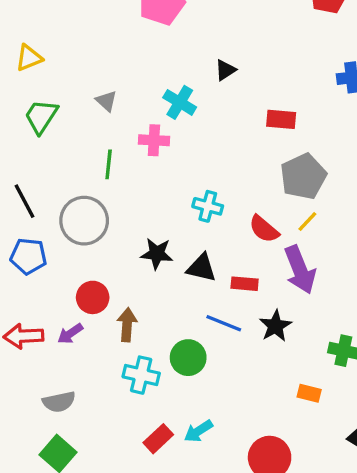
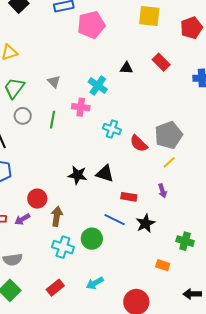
black triangle: (225, 70) -> (126, 68), turned 32
red rectangle: (281, 119) -> (161, 62), moved, turned 36
cyan cross: (208, 206) -> (112, 129), moved
gray circle: (84, 221) -> (23, 116), moved, size x0.6
red semicircle: (264, 229) -> (139, 143), moved
black triangle: (202, 268) -> (105, 174), moved
purple arrow: (300, 270) -> (162, 191), size x0.5
red rectangle: (158, 439) -> (55, 288), moved

